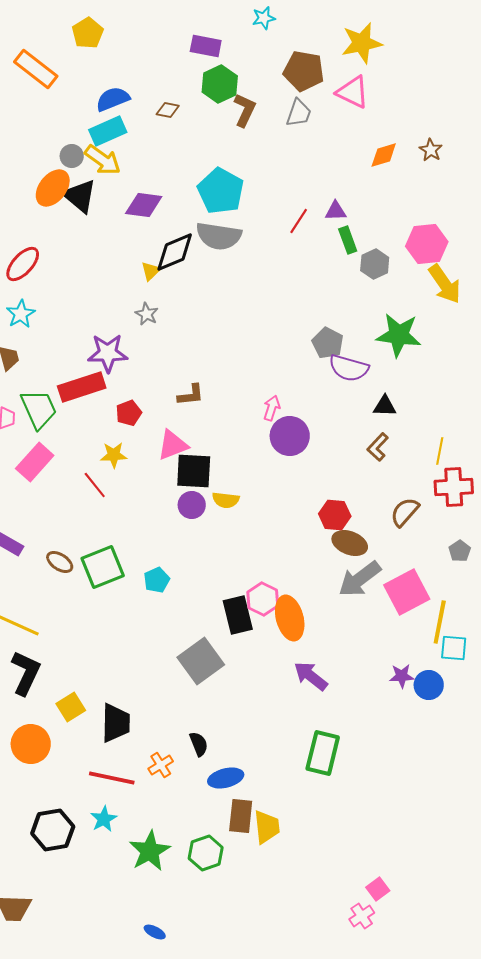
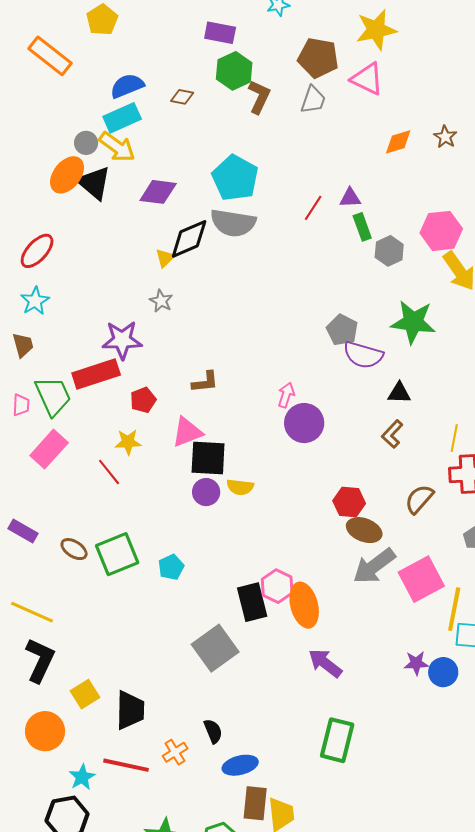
cyan star: (104, 819) -> (82, 777), moved

